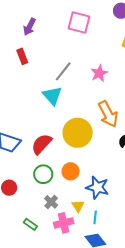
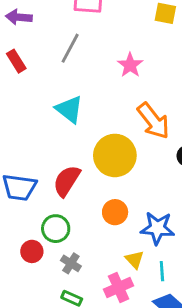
purple arrow: (30, 27) -> (19, 17), turned 78
gray line: (63, 71) -> (70, 48), moved
green circle: (43, 174) -> (56, 229), moved
gray cross: (51, 202) -> (71, 263), moved

